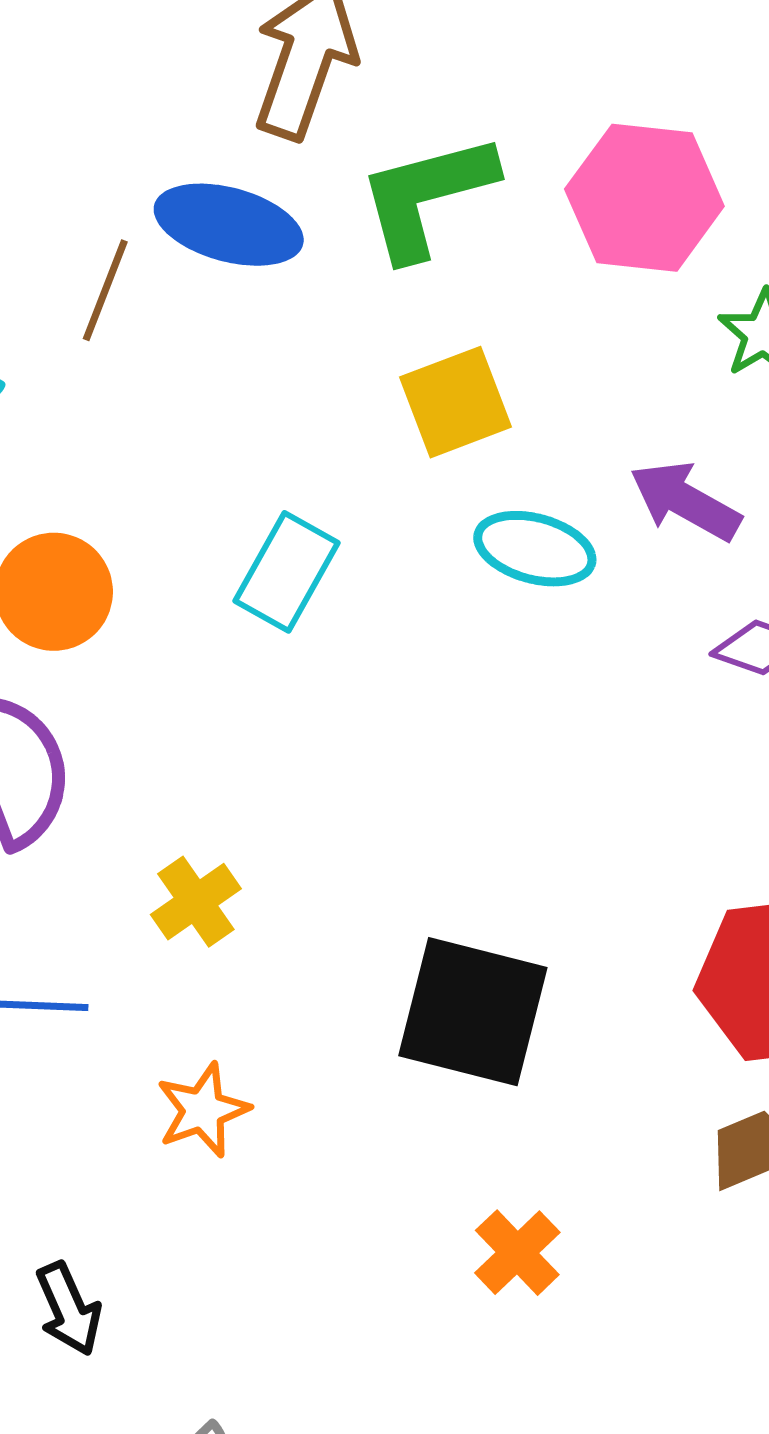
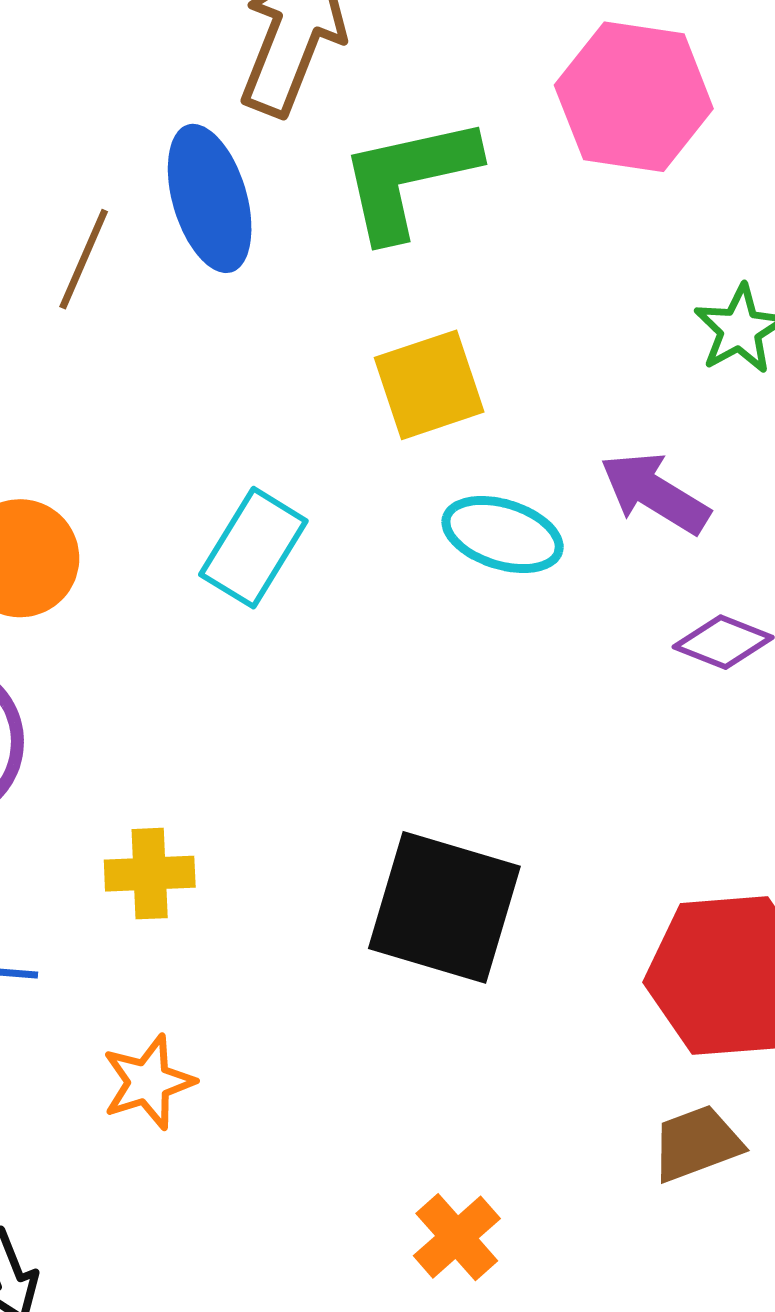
pink hexagon: (644, 198) -> (634, 97), moved
blue ellipse: (229, 225) -> (210, 198), turned 56
yellow cross: (196, 902) -> (150, 874), turned 30
black square: (473, 1012) -> (444, 907), moved

